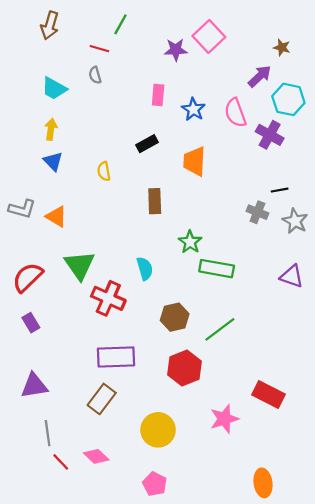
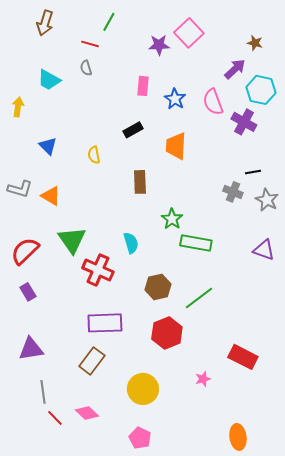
yellow arrow: (51, 129) -> (18, 107), moved
pink star: (224, 419) -> (203, 379), size x0.6

